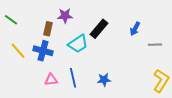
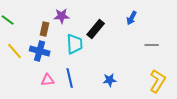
blue arrow: (135, 29) -> (132, 18), moved
cyan trapezoid: (78, 44) -> (75, 44), turned -60
blue star: (104, 80) -> (110, 80), moved

